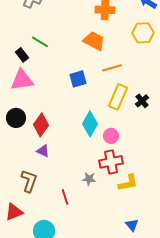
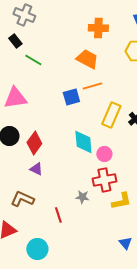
black rectangle: (22, 55) -> (15, 41), moved
orange line: (112, 68) -> (92, 86), moved
cyan diamond: (90, 124) -> (83, 142), turned -35
brown L-shape: (29, 181) -> (22, 199), turned -85

